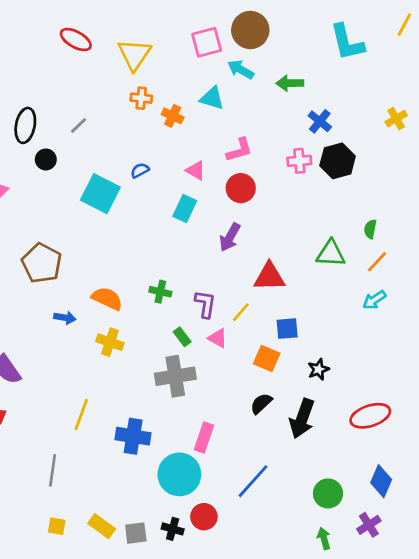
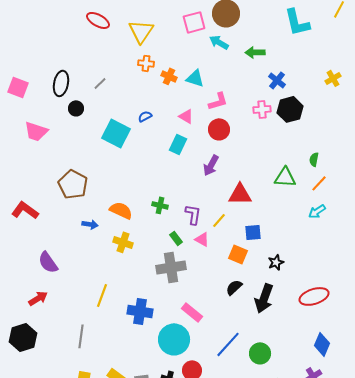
cyan triangle: (212, 98) -> (195, 78), moved
pink rectangle: (204, 438) -> (192, 312), turned -70
green circle: (328, 493) -> (260, 353), moved

